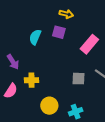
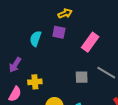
yellow arrow: (66, 14) -> (65, 13), turned -32
purple arrow: (13, 62) -> (15, 65), turned 70

